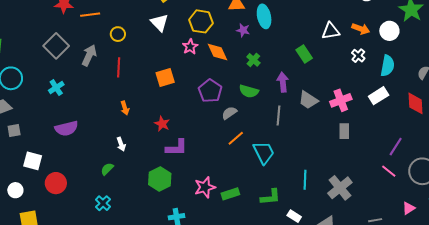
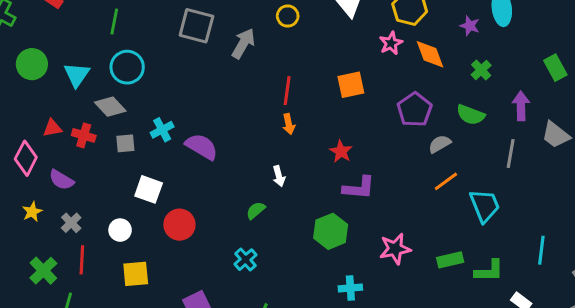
gray square: (56, 46) -> (196, 26), turned -35
red line: (119, 67) -> (287, 91), moved
cyan cross: (56, 88) -> (162, 130), moved
purple semicircle: (66, 128) -> (202, 147), turned -140
green rectangle: (230, 194) -> (450, 260), moved

